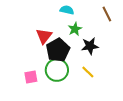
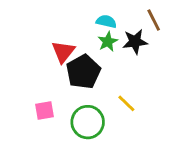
cyan semicircle: (67, 10) -> (106, 21), moved
black star: (90, 46) -> (135, 42), moved
green circle: (57, 70) -> (88, 122), moved

